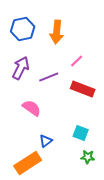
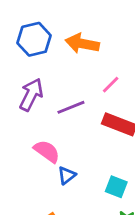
orange arrow: (57, 32) -> (82, 44), turned 95
blue triangle: (46, 141) -> (67, 175), moved

